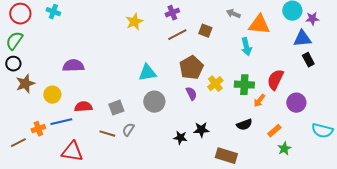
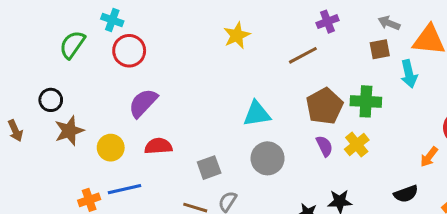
purple cross: (172, 13) -> (327, 22), moved
red circle: (20, 14) -> (129, 51), moved
brown square: (205, 31) -> (380, 49), moved, turned -32
green semicircle: (14, 41) -> (72, 45), moved
purple semicircle: (73, 66) -> (143, 103), turned -45
yellow cross: (215, 84) -> (357, 145), moved
green cross: (244, 85) -> (366, 101), moved
red semicircle: (83, 107) -> (158, 146), moved

